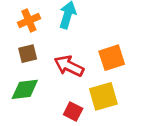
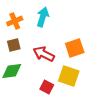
yellow square: (103, 96) -> (69, 76), turned 35

